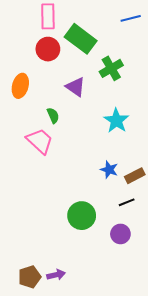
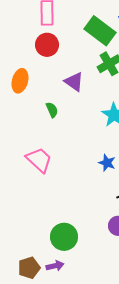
green rectangle: (81, 39) -> (100, 31), moved
pink trapezoid: (40, 141) -> (39, 160), moved
green circle: (82, 216) -> (64, 237), moved

